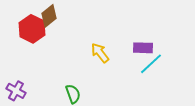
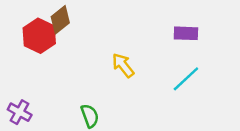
purple rectangle: (143, 48) -> (186, 33), moved

